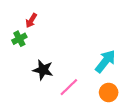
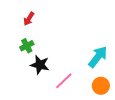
green cross: (19, 39) -> (27, 46), moved

